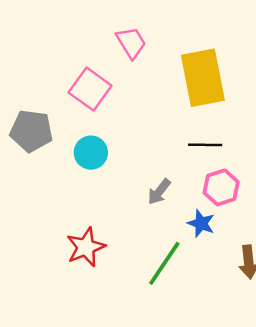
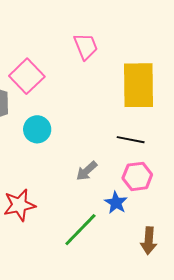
pink square: (90, 89) -> (27, 76), moved

